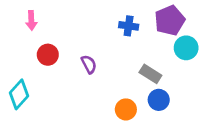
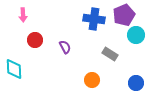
blue cross: (129, 26) -> (94, 19), size x1.5
cyan diamond: (19, 94) -> (14, 69), turned -45
blue circle: (159, 100) -> (136, 83), moved

